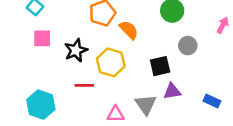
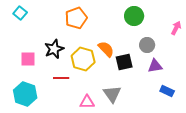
orange semicircle: (129, 30) -> (106, 49), moved
pink square: (42, 38) -> (28, 59), moved
purple triangle: (172, 91) -> (155, 66), moved

